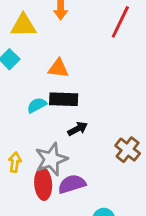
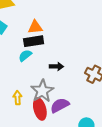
black rectangle: (64, 99) -> (34, 41), moved
black arrow: (78, 129) -> (56, 66), turned 40

